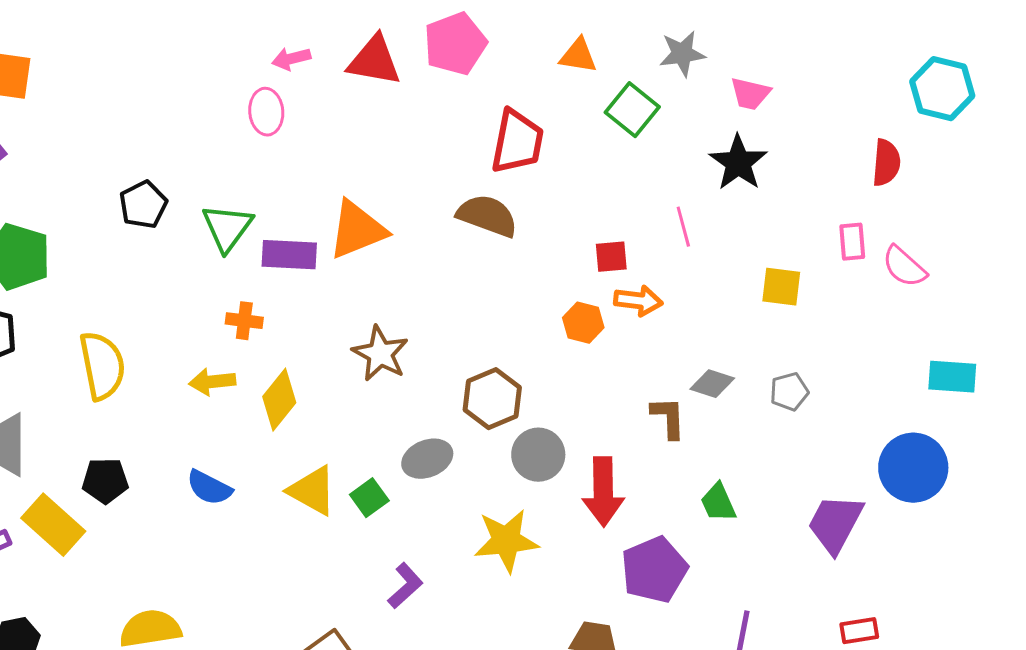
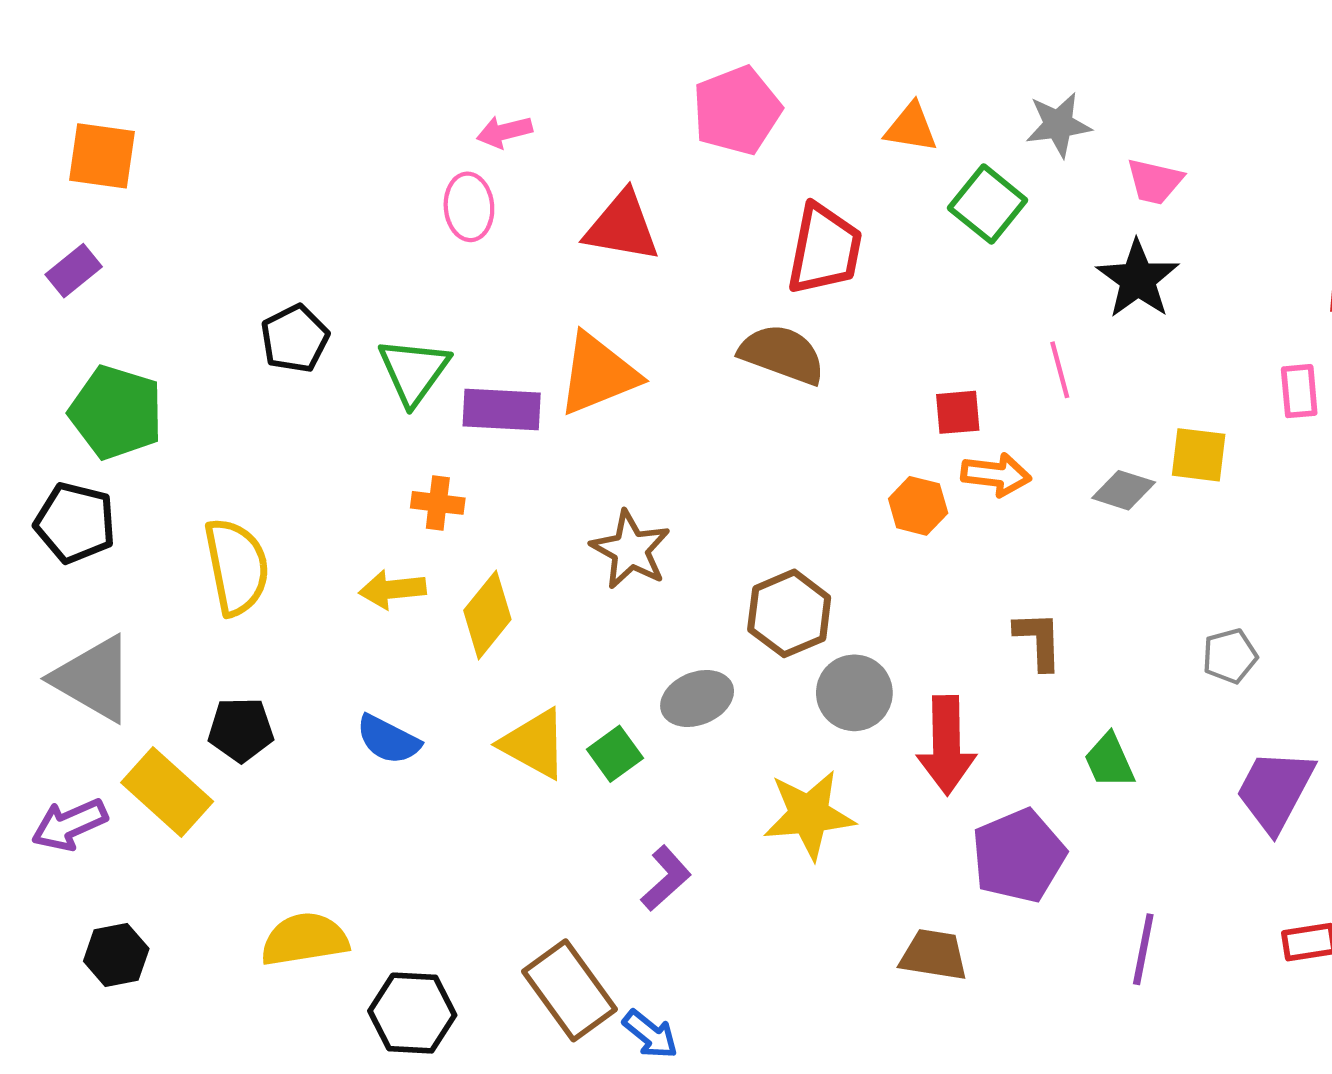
red triangle: (374, 61) -> (622, 227), moved
gray diamond: (712, 384) -> (1124, 490), moved
gray pentagon: (789, 392) -> (1230, 656), moved

